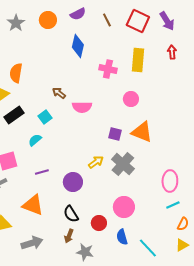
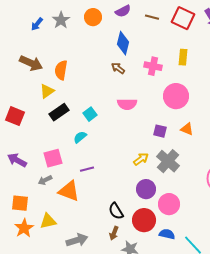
brown line: (107, 20) -> (152, 17), turned -48
yellow rectangle: (138, 60) -> (183, 57), size x0.7
brown arrow: (59, 93) -> (118, 68), moved
pink circle: (131, 99) -> (176, 96), size x1.6
orange triangle: (142, 132) -> (187, 129), size x0.6
purple circle: (73, 182) -> (146, 189), moved
orange triangle: (33, 205) -> (69, 191), moved
red circle: (99, 223) -> (144, 220), size x1.5
blue semicircle: (122, 237) -> (167, 234), turned 119

